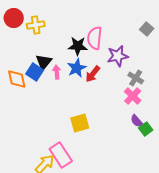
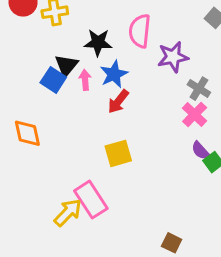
black star: (78, 46) -> (98, 42), moved
red arrow: (93, 74) -> (118, 102), moved
orange diamond: (17, 79) -> (27, 133), moved

